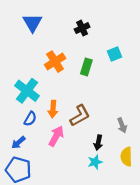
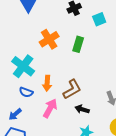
cyan square: (114, 54) -> (99, 19), moved
blue semicircle: (30, 119) -> (26, 92), turned 80
black arrow: (98, 143) -> (82, 109), moved, turned 96

